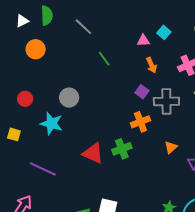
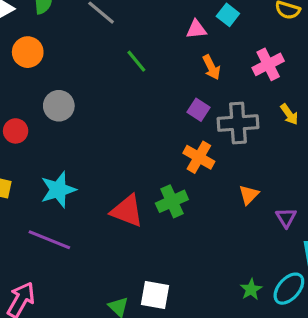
gray circle: (69, 98) -> (59, 106), moved
orange cross: (140, 122) -> (199, 157), turned -36
cyan star: (51, 123) -> (58, 190), moved, turned -30

